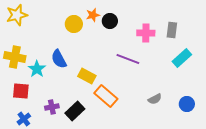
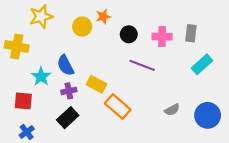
yellow star: (17, 15) -> (41, 17), moved
black circle: (110, 21) -> (129, 34), moved
yellow cross: (15, 57) -> (17, 47), moved
blue circle: (187, 104) -> (208, 115), size x1.5
purple cross: (52, 107) -> (69, 91), moved
black rectangle: (75, 111) -> (68, 118), moved

